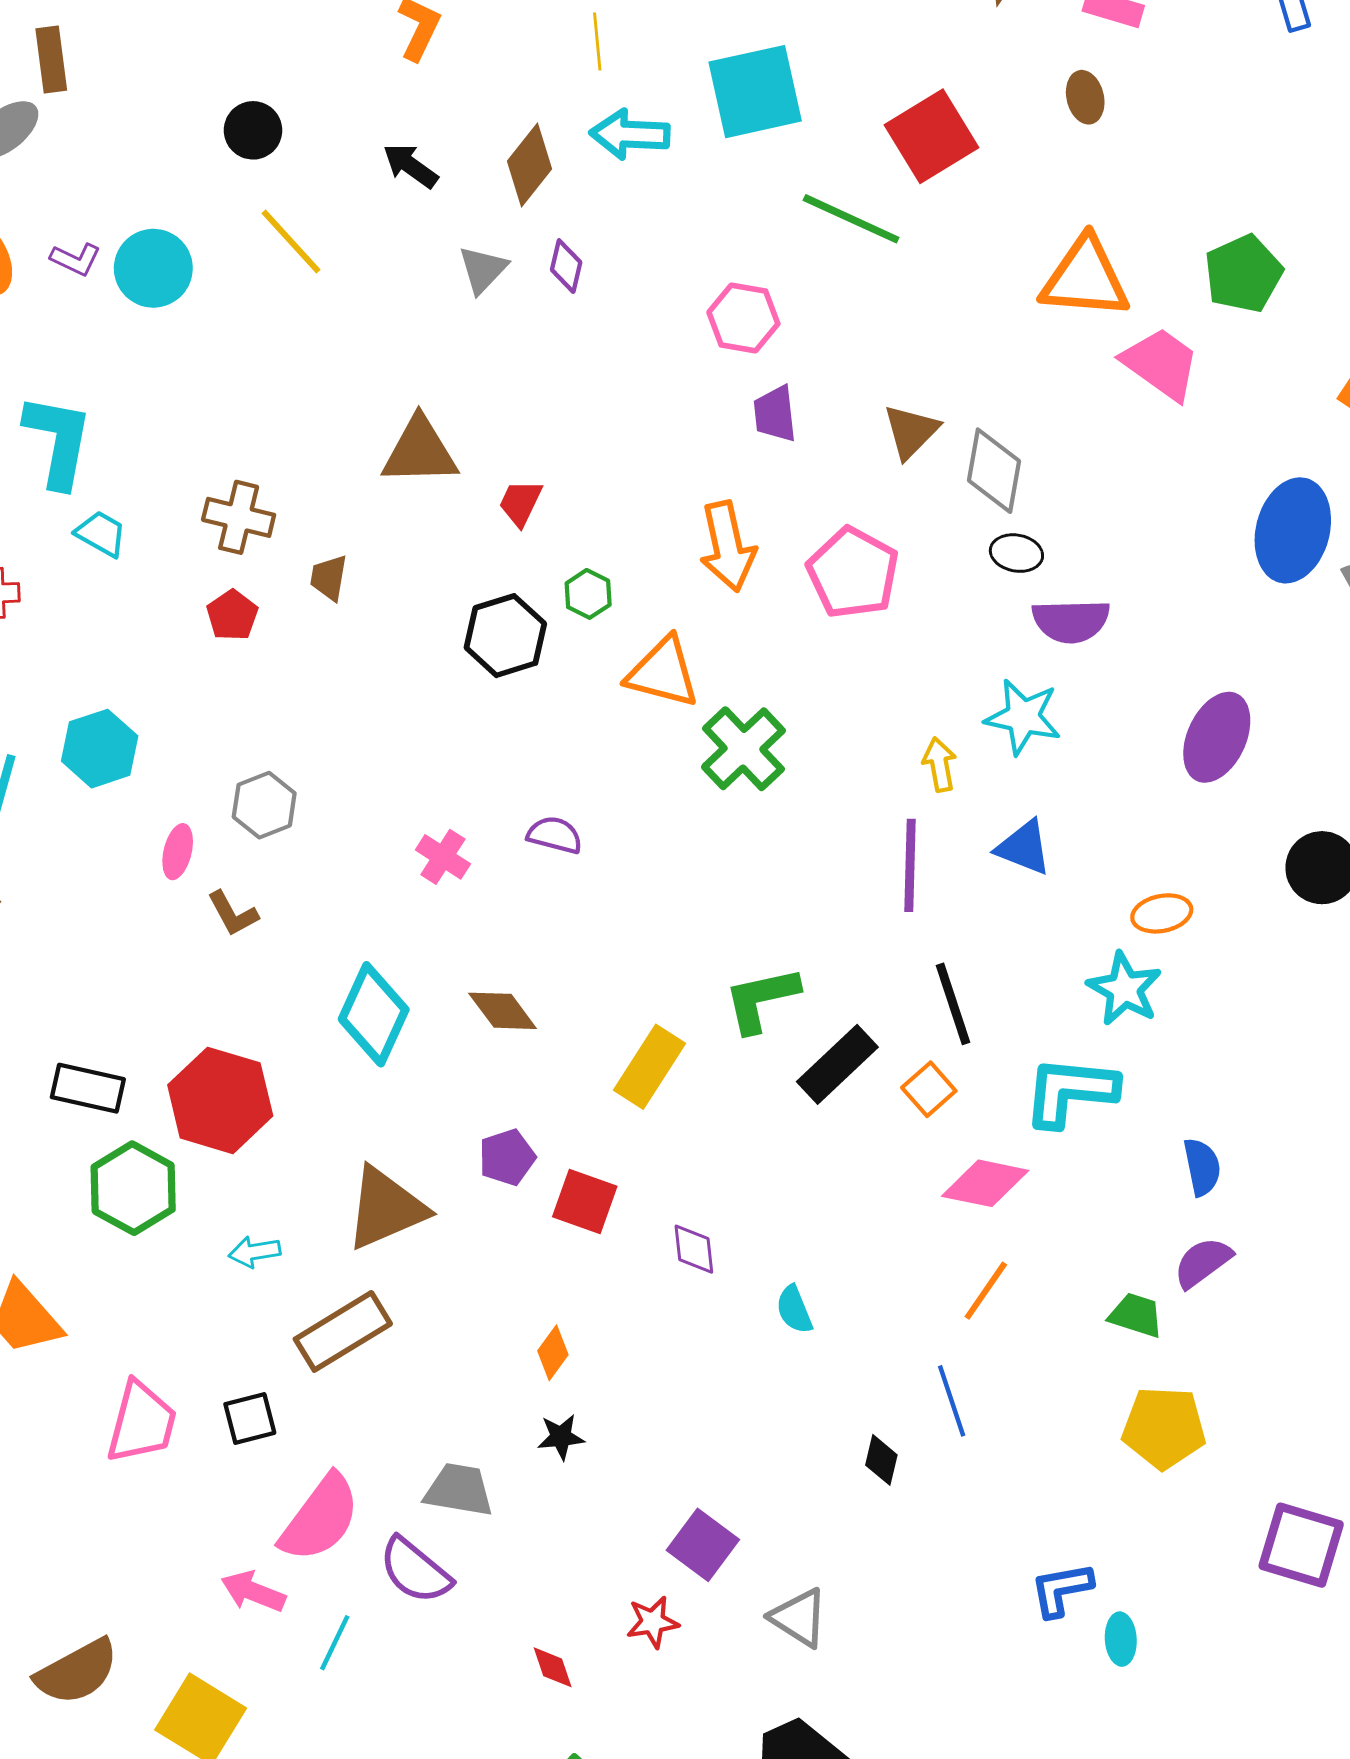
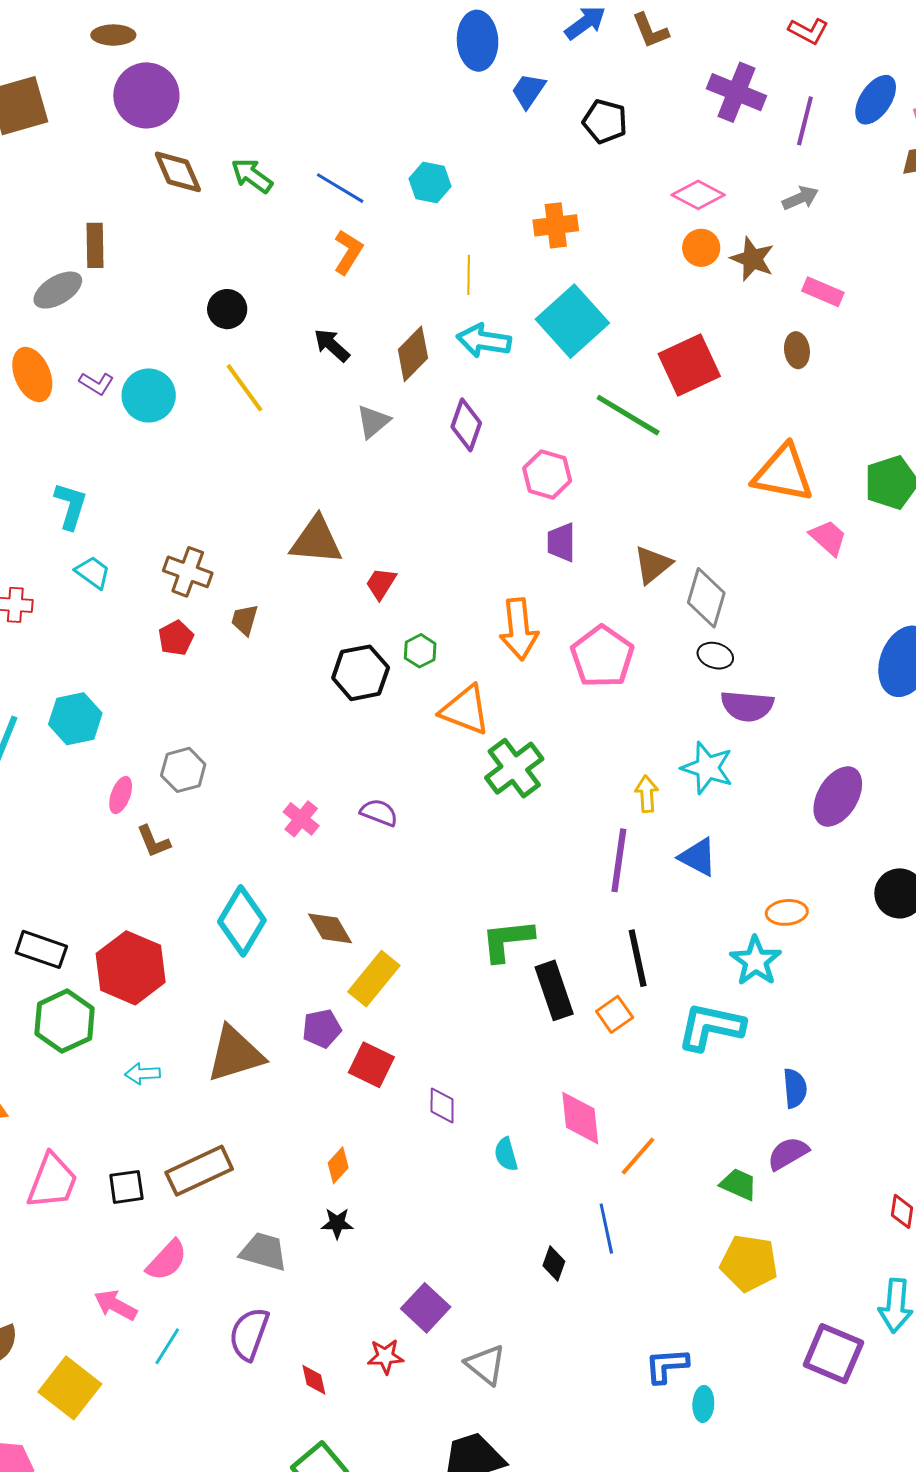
cyan square: (755, 92) -> (572, 321), turned -36
purple diamond: (566, 266) -> (466, 425), moved, size x1.4
pink trapezoid: (1161, 364) -> (828, 538), size x0.7
cyan L-shape: (58, 441) -> (71, 506), size x0.7
black rectangle: (837, 1064) -> (554, 990), turned -72
yellow rectangle: (650, 1067) -> (374, 979), moved
pink diamond: (985, 1183) -> (580, 1118), moved, turned 66
brown rectangle: (343, 1331) -> (199, 1171), moved
pink semicircle: (320, 1518) -> (167, 1260), size x0.7
purple semicircle: (415, 1571) -> (249, 1334), moved, turned 64

